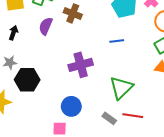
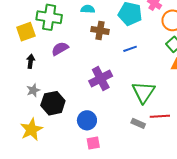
brown cross: (73, 13) -> (100, 30), moved
purple semicircle: (46, 26) -> (60, 49), turned 48
blue circle: (71, 106) -> (87, 120), moved

